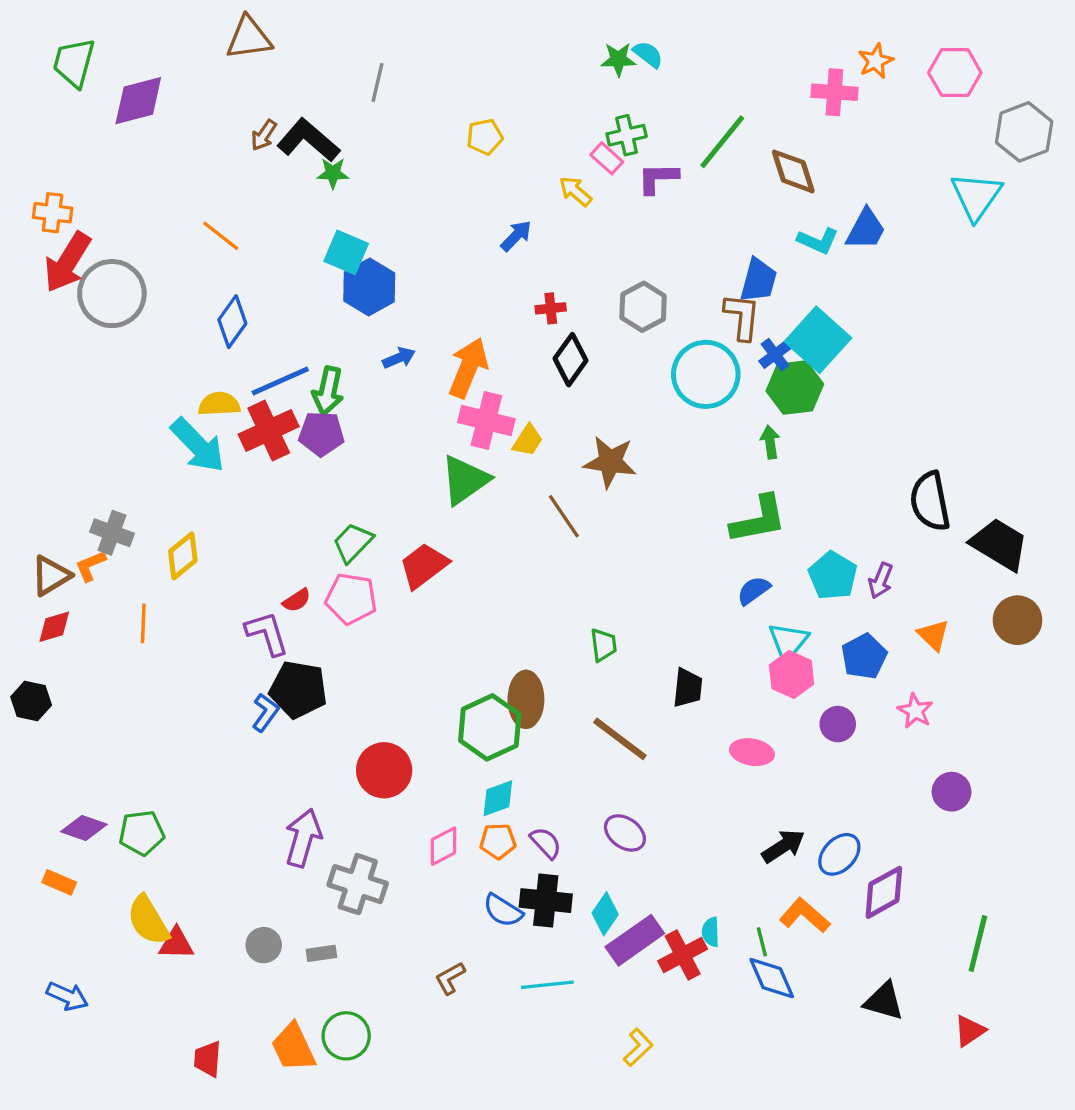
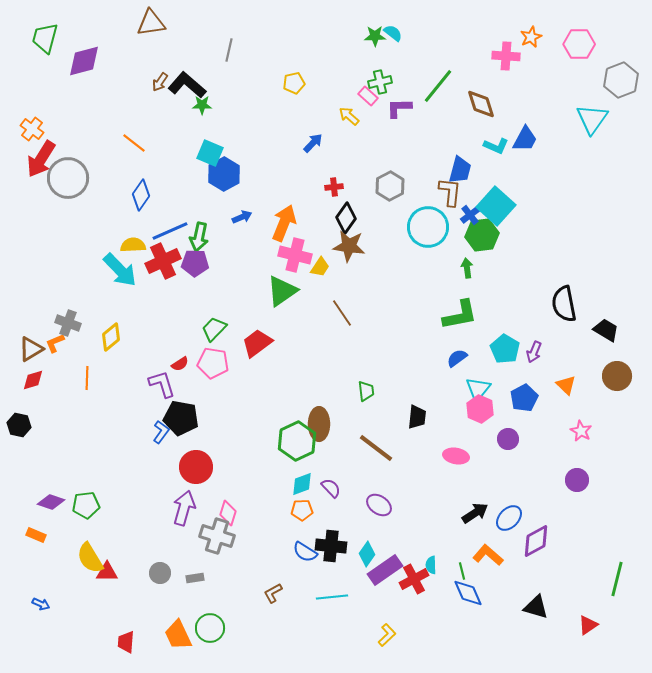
orange cross: (53, 213) -> (32, 129), turned 30
brown star: (610, 462) -> (349, 246), moved
black trapezoid: (999, 544) -> (606, 330), size x0.7
pink star: (915, 711) -> (581, 431), moved
red circle: (384, 770) -> (196, 467), moved
purple semicircle: (546, 843) -> (331, 488), moved
pink diamond: (443, 846) -> (228, 513), moved, turned -45
green line: (978, 943) -> (617, 579), moved
blue arrow: (67, 996) -> (41, 604), size x0.7

